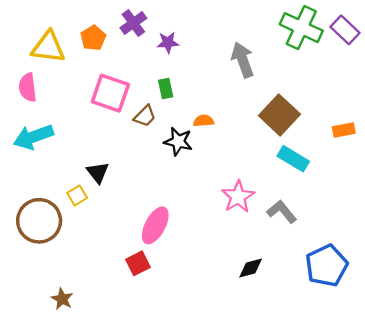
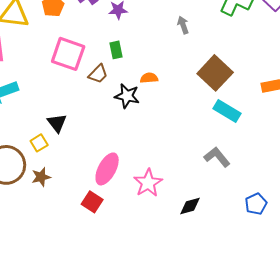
gray arrow: (243, 60) -> (183, 25), size x0.6
pink star: (238, 197) -> (148, 183), moved
red square: (138, 263) -> (92, 202), turned -30
blue pentagon: (327, 266) -> (256, 204), size x0.6
brown star: (62, 299) -> (41, 177), moved, turned 30

